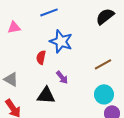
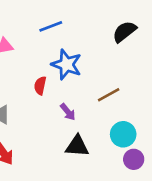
brown line: (103, 64) -> (109, 95), moved
black triangle: (46, 95) -> (77, 146), moved

